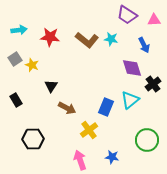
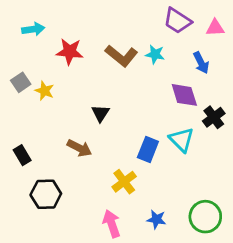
cyan arrow: (19, 30) -> (33, 29), moved
black triangle: (51, 86) -> (100, 113), moved
black rectangle: (16, 100) -> (22, 155), moved
cyan triangle: (130, 100) -> (182, 140), turned -36
brown arrow: (67, 108) -> (79, 148), moved
green circle: (147, 140) -> (205, 217), moved

